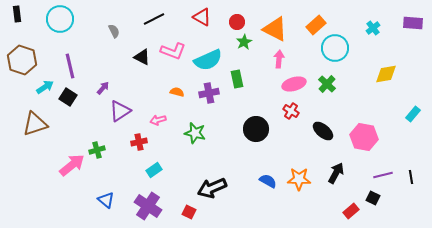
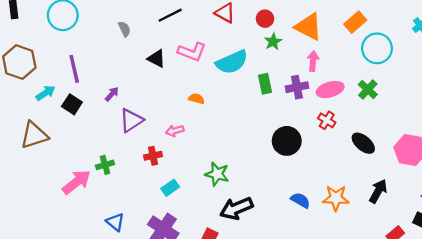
purple cross: (209, 93) -> (297, 87), moved
green star: (195, 133) -> (217, 174), moved

